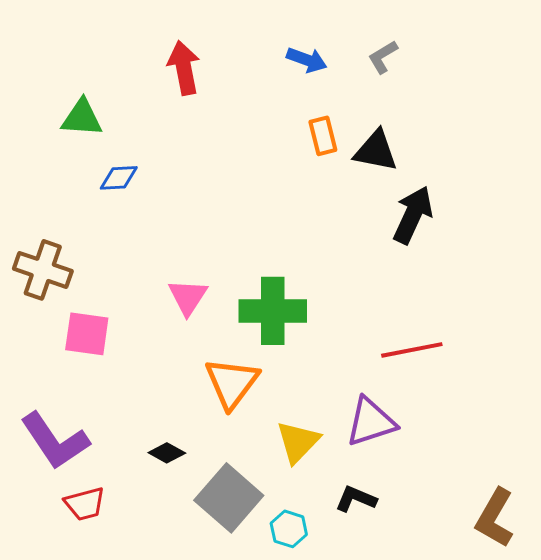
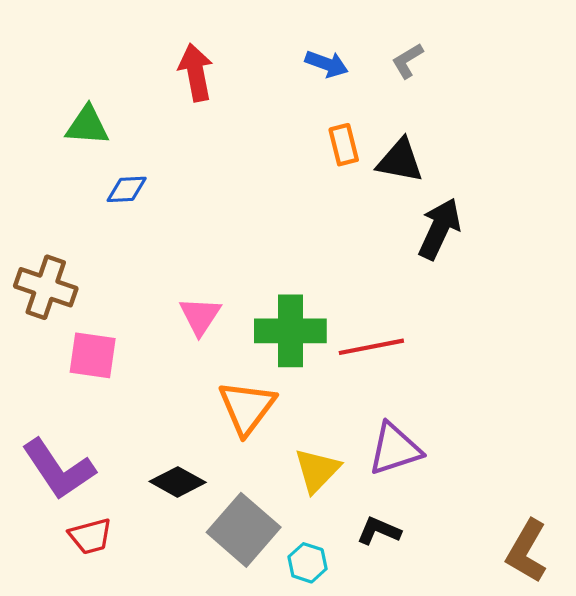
red line: (412, 350) -> (371, 347), moved
black diamond: (167, 453) -> (178, 482), size x1.4

